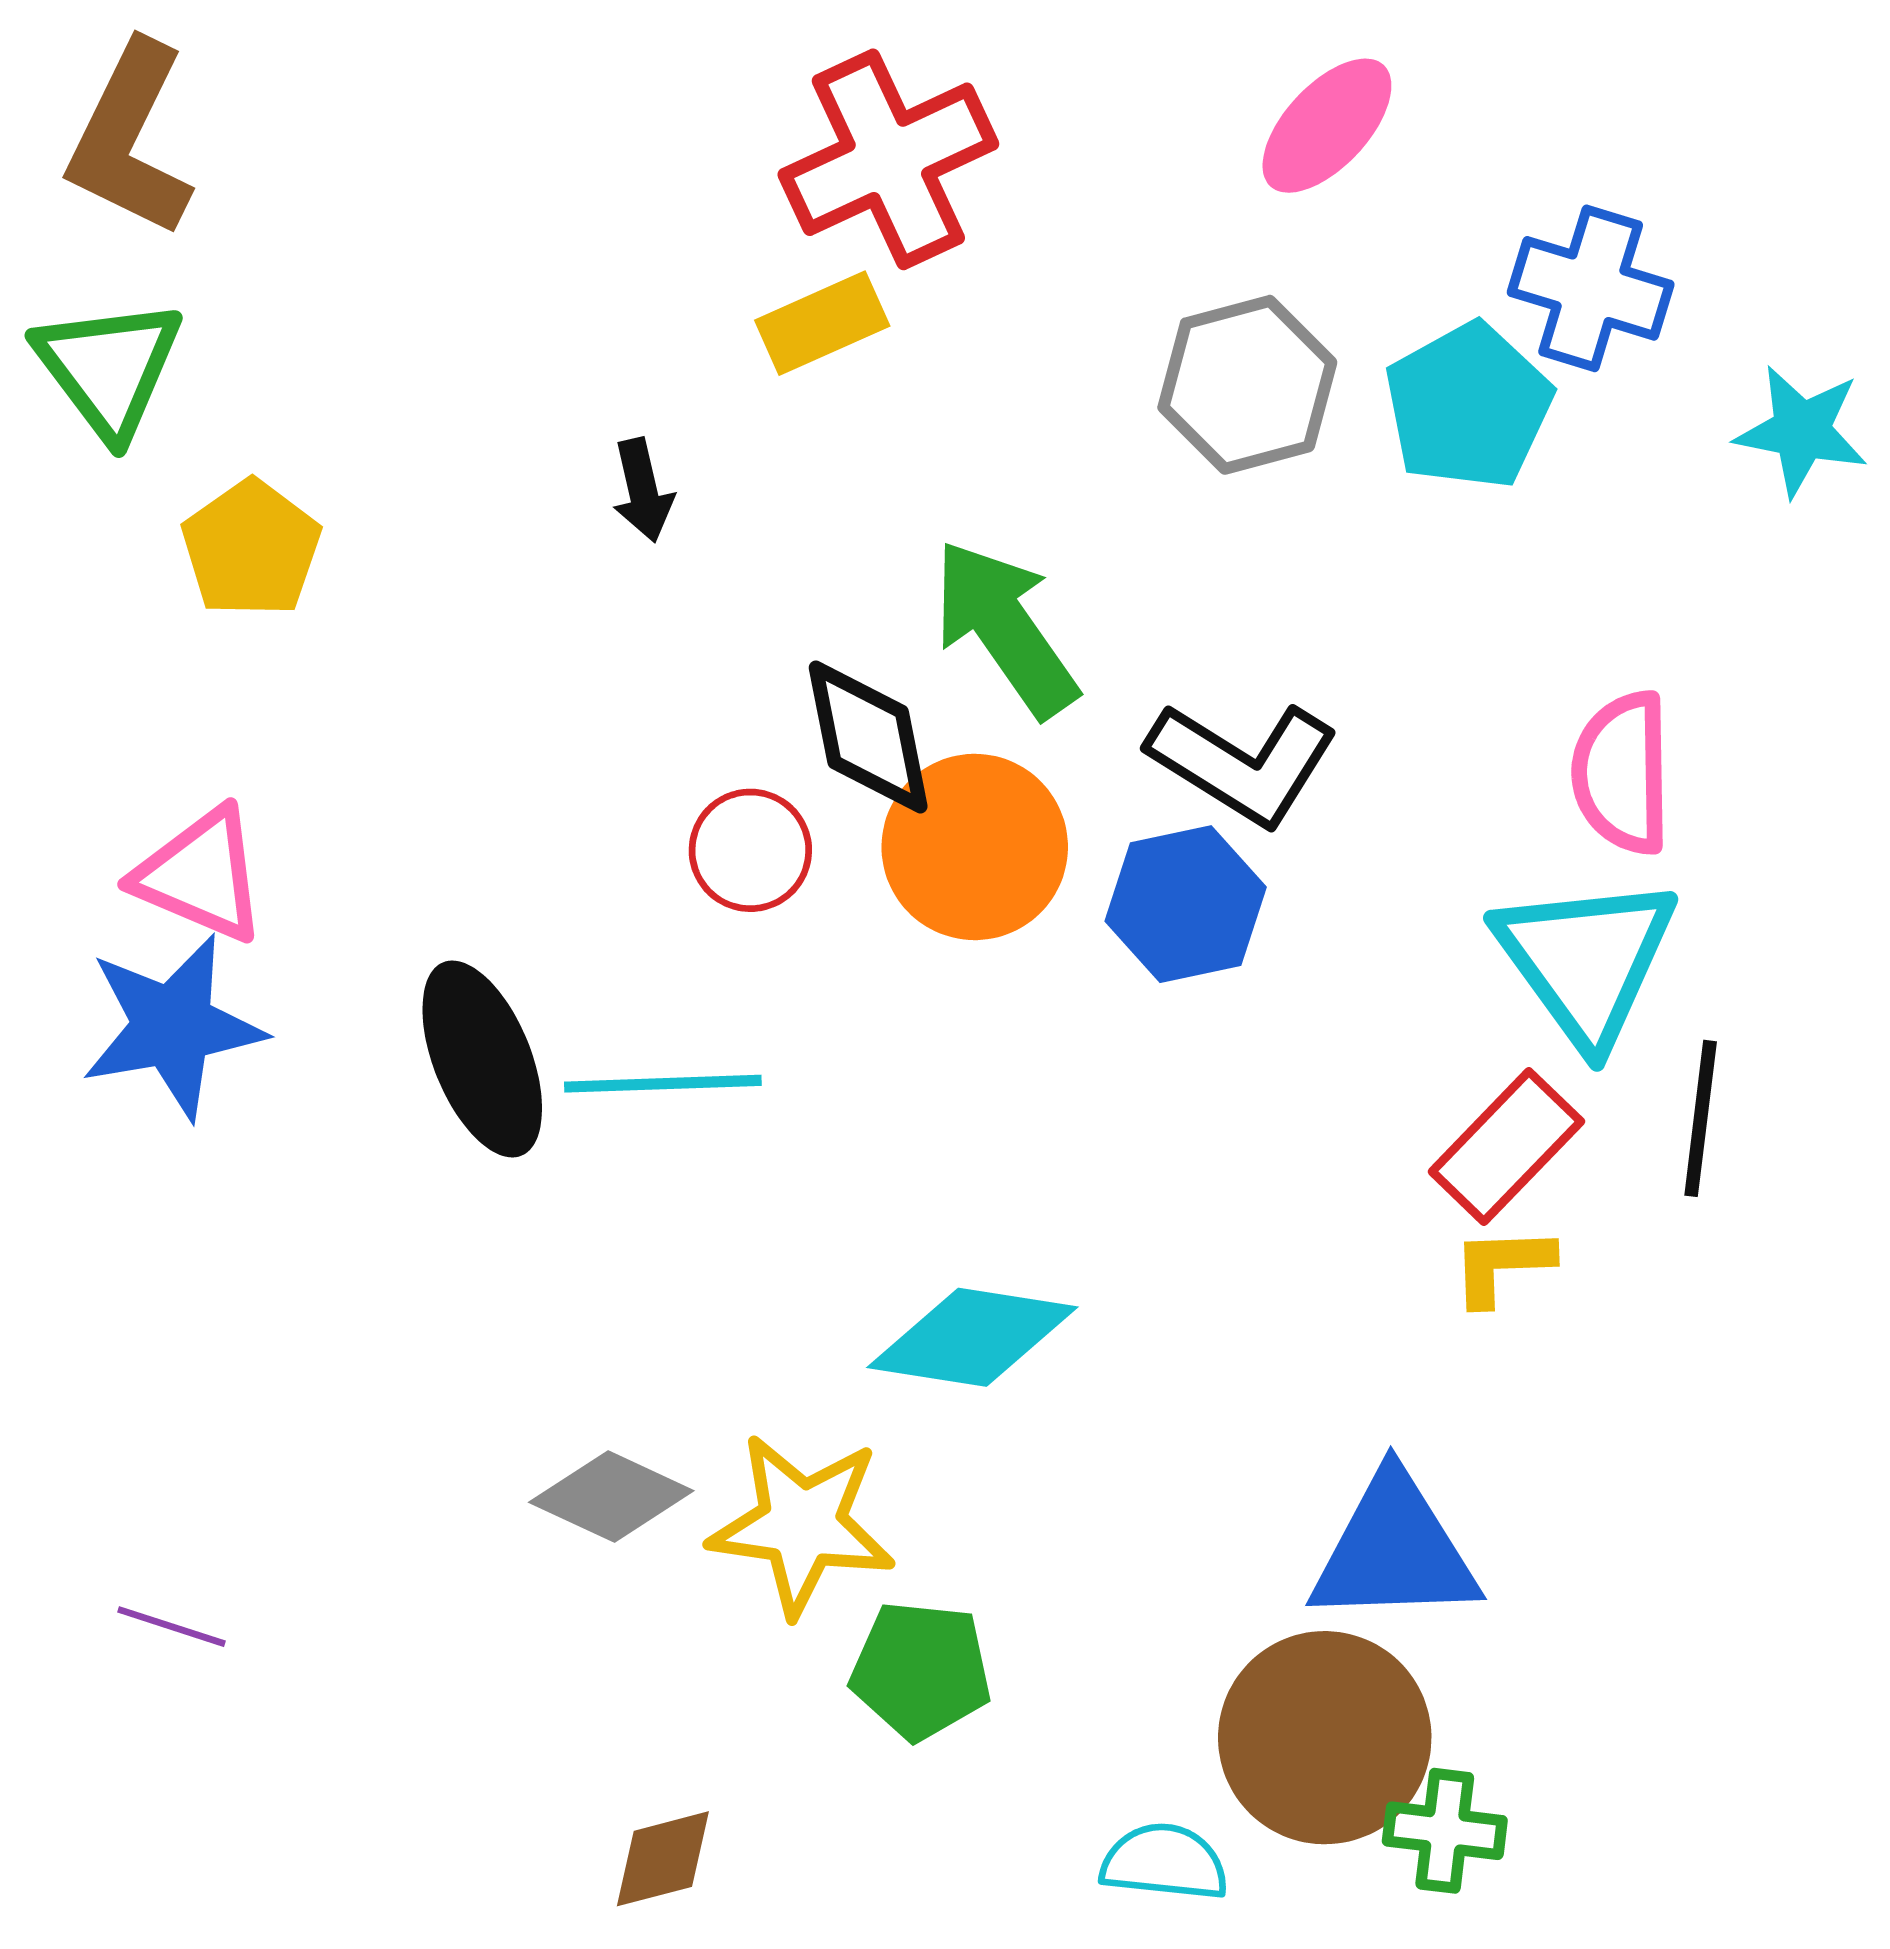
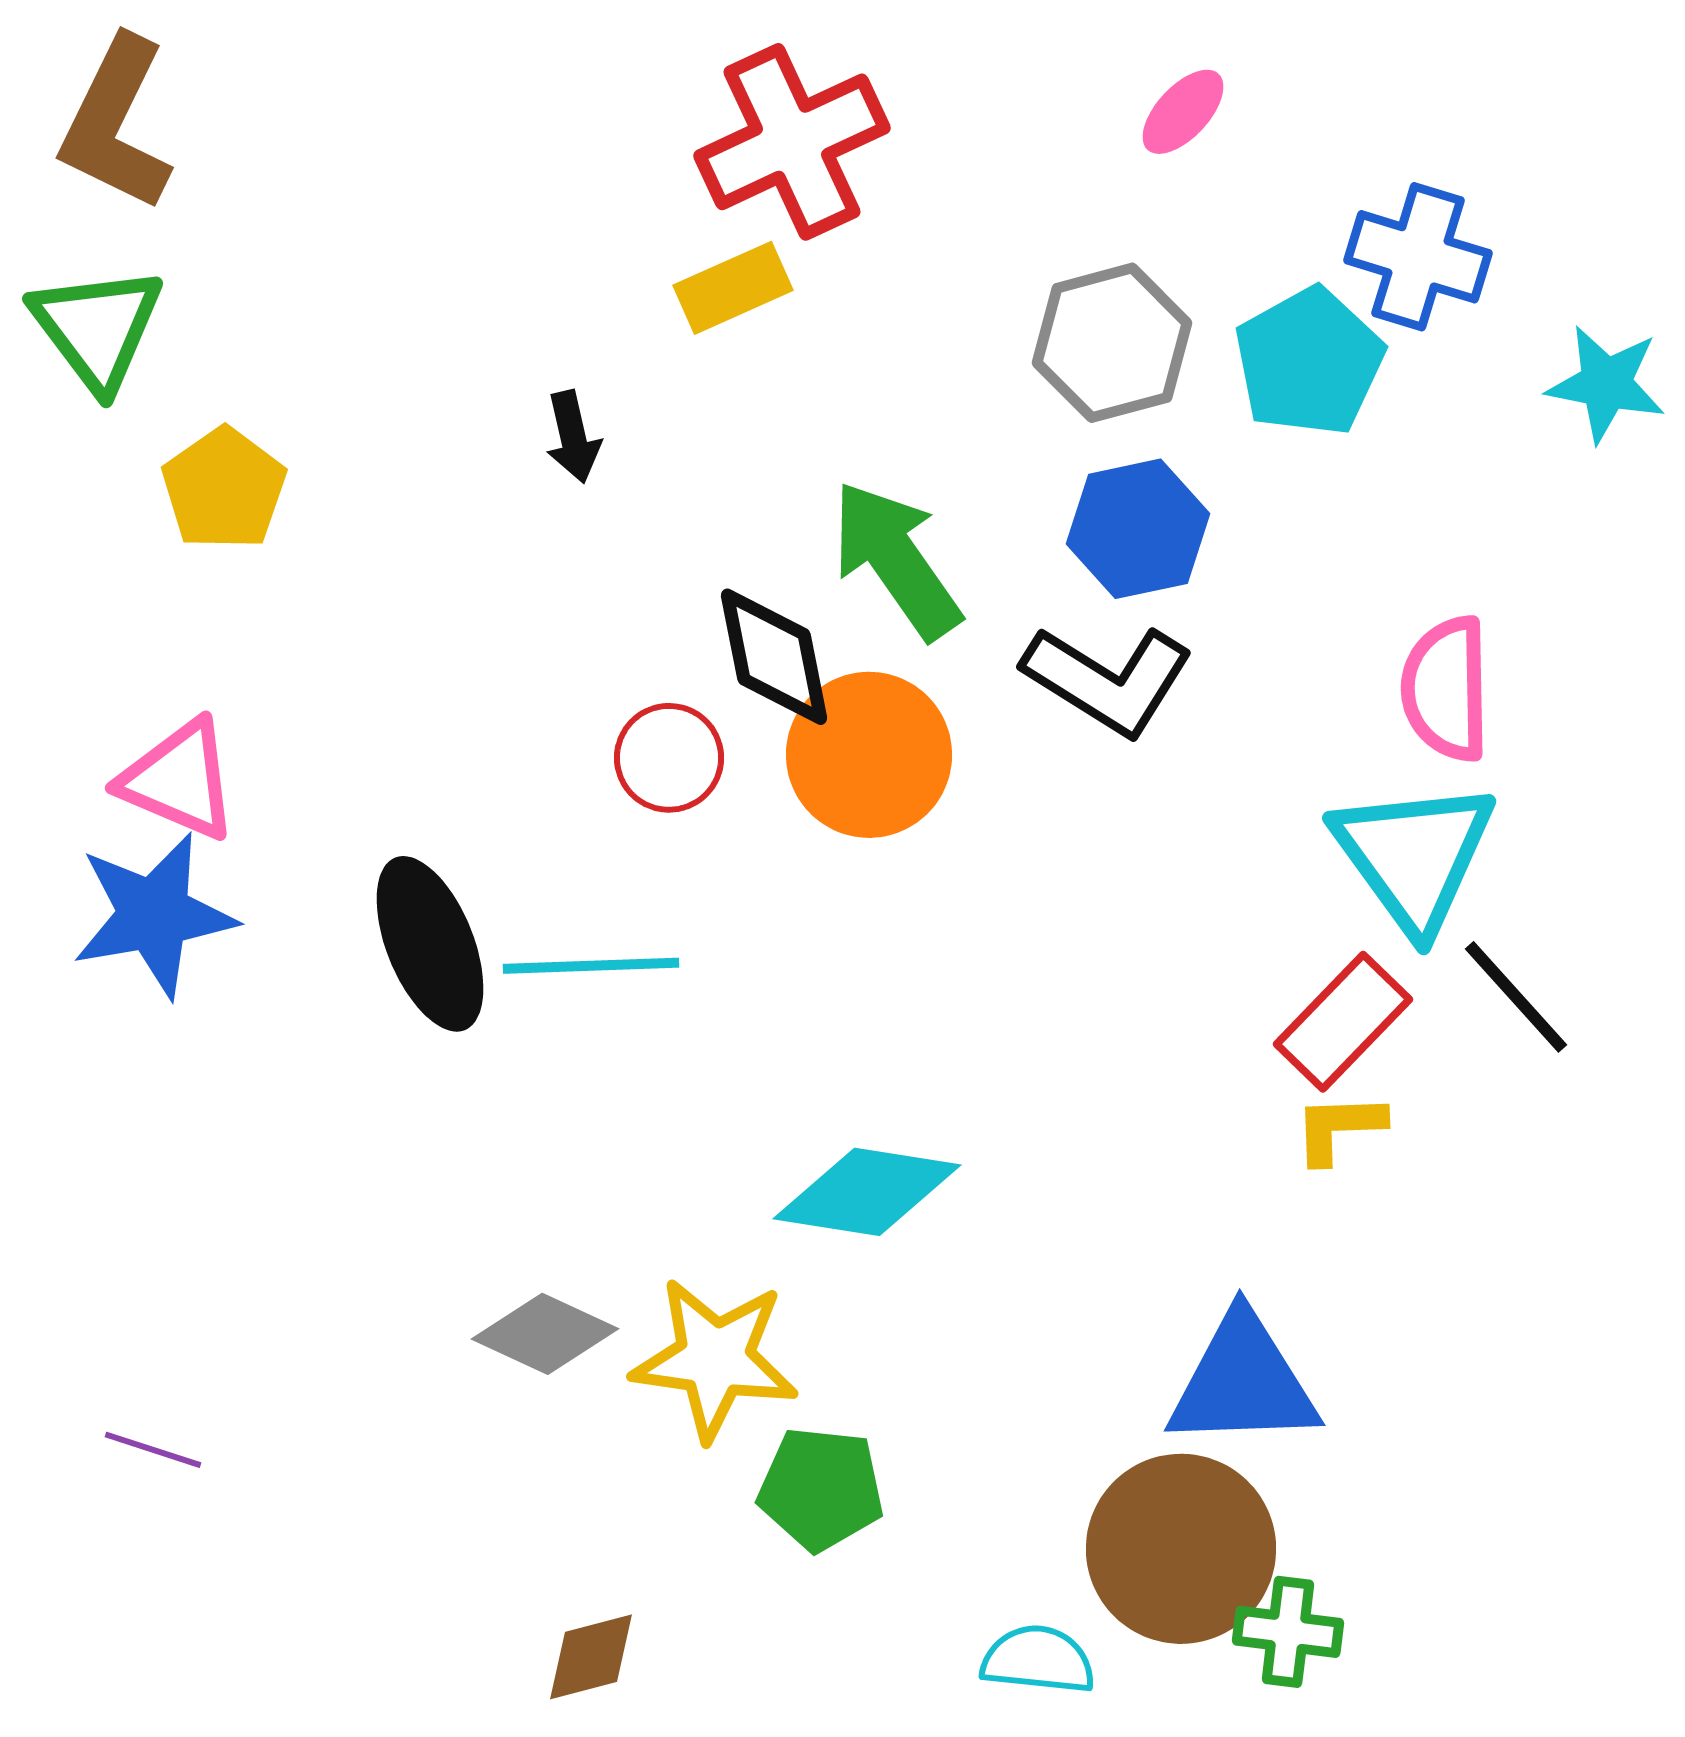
pink ellipse: (1327, 126) -> (1183, 112), size x0.7
blue hexagon: (1186, 904) -> (1138, 529), moved
black line: (1701, 1118) -> (1516, 997), turned -49

